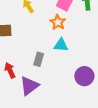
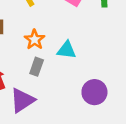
orange star: (58, 22) -> (34, 40), moved

